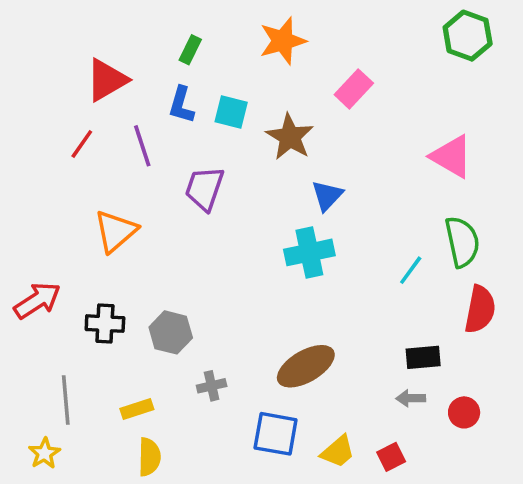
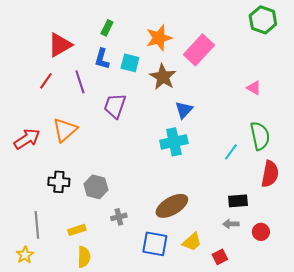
orange star: (283, 41) -> (159, 38), moved
pink rectangle: (354, 89) -> (199, 50), size x1.4
pink triangle: (452, 156) -> (254, 88), size x0.6
red arrow: (37, 300) -> (27, 139), moved
yellow trapezoid: (338, 452) -> (192, 242), moved

